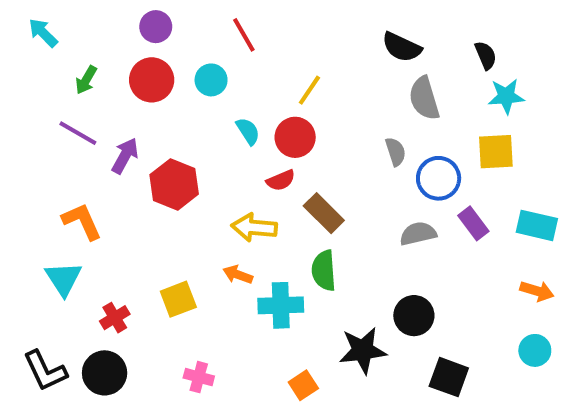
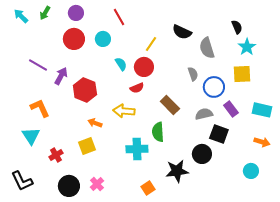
black semicircle: (402, 47) -> (182, 32), moved
green arrow: (86, 80) -> (45, 13), moved
cyan star: (506, 96) -> (247, 47), turned -30
brown rectangle: (324, 213) -> (170, 105), moved
orange arrow: (238, 275) -> (95, 123), moved
cyan circle: (535, 350) -> (251, 171), moved
black circle: (105, 373) -> (69, 186), moved
pink cross: (199, 377) -> (97, 184), turned 32
black square: (449, 377) -> (219, 134), moved

